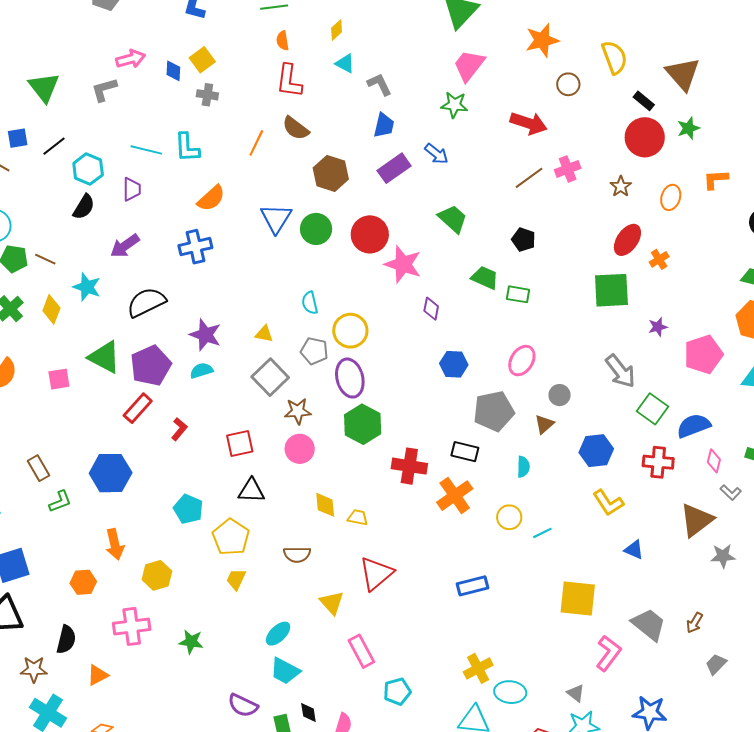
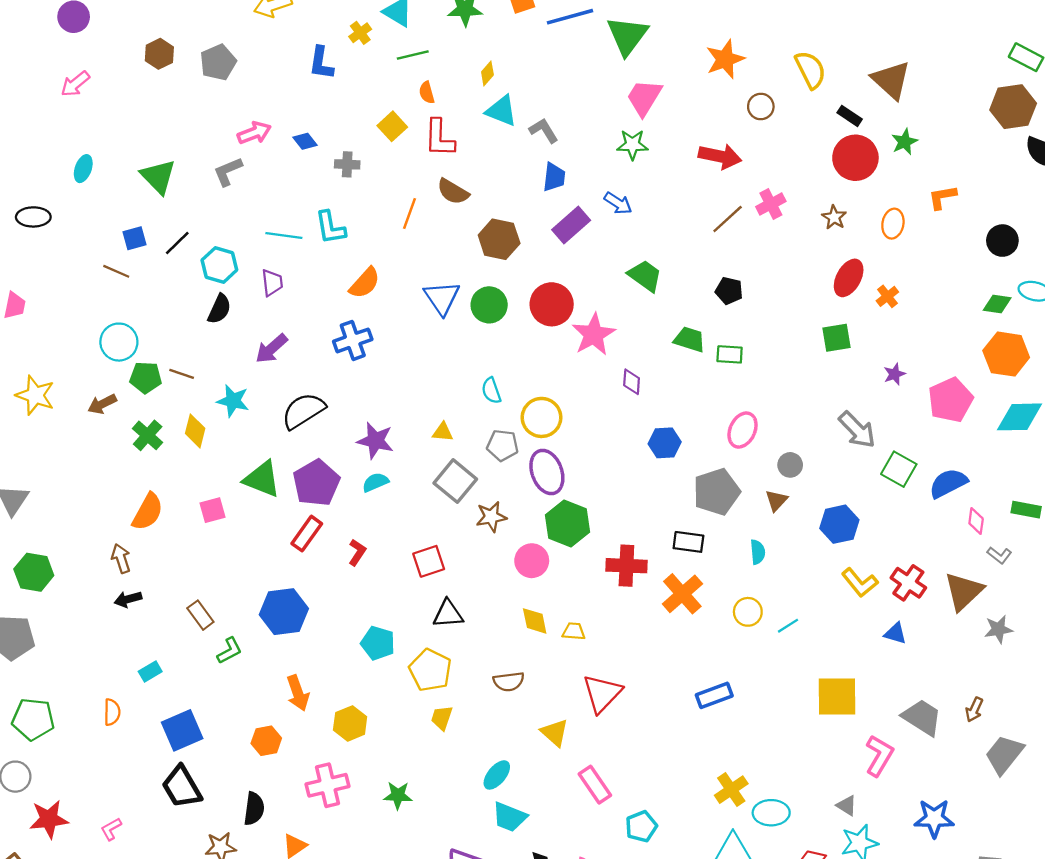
yellow square: (202, 60) -> (392, 126), moved
cyan triangle: (345, 63) -> (501, 111), size x1.4
blue diamond: (173, 71) -> (305, 141), turned -35
pink star: (403, 264) -> (594, 334), turned 30
green square: (611, 290) -> (837, 338), size x0.7
pink circle: (300, 449) -> (532, 561), moved
red cross: (658, 462) -> (908, 583), moved, turned 36
gray trapezoid: (716, 664) -> (1004, 754), size x1.6

